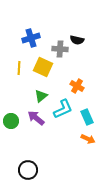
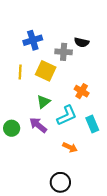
orange arrow: (88, 139) -> (70, 147), moved
black circle: (28, 170) -> (60, 182), moved

